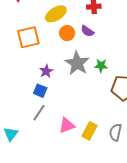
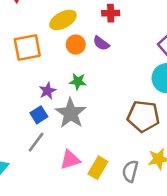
gray star: (77, 63) -> (71, 113), moved
green star: (101, 66) -> (78, 81), moved
blue square: (40, 91) -> (39, 115), turned 32

